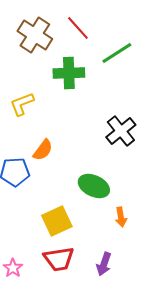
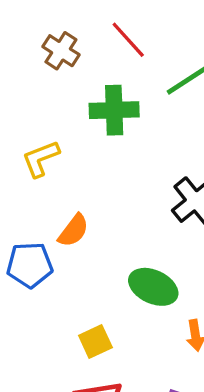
brown cross: (35, 35) -> (61, 51), size x0.7
yellow square: (57, 221) -> (95, 342), size x0.7

